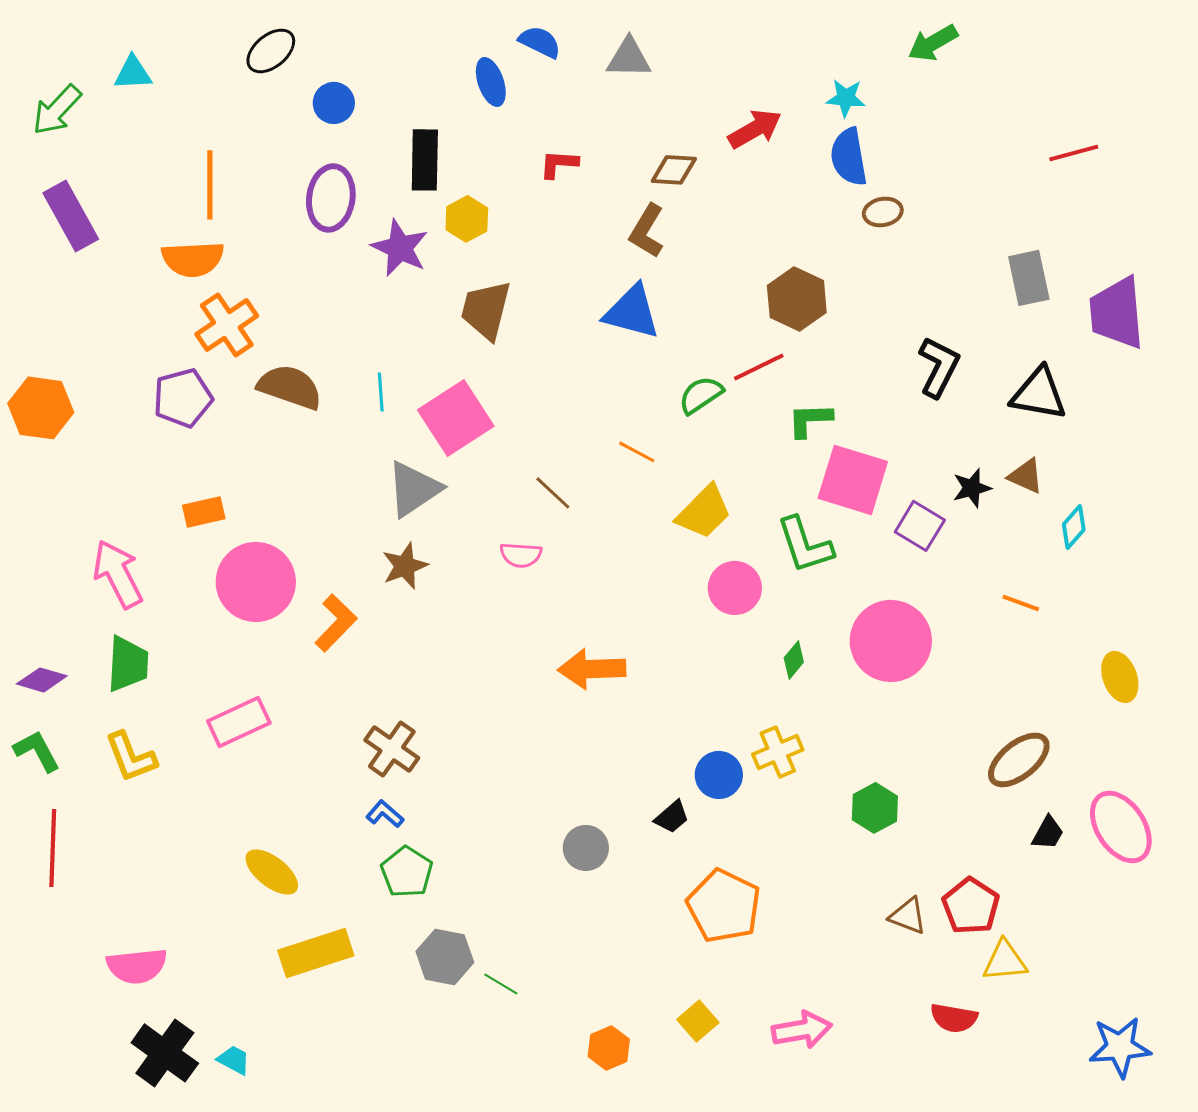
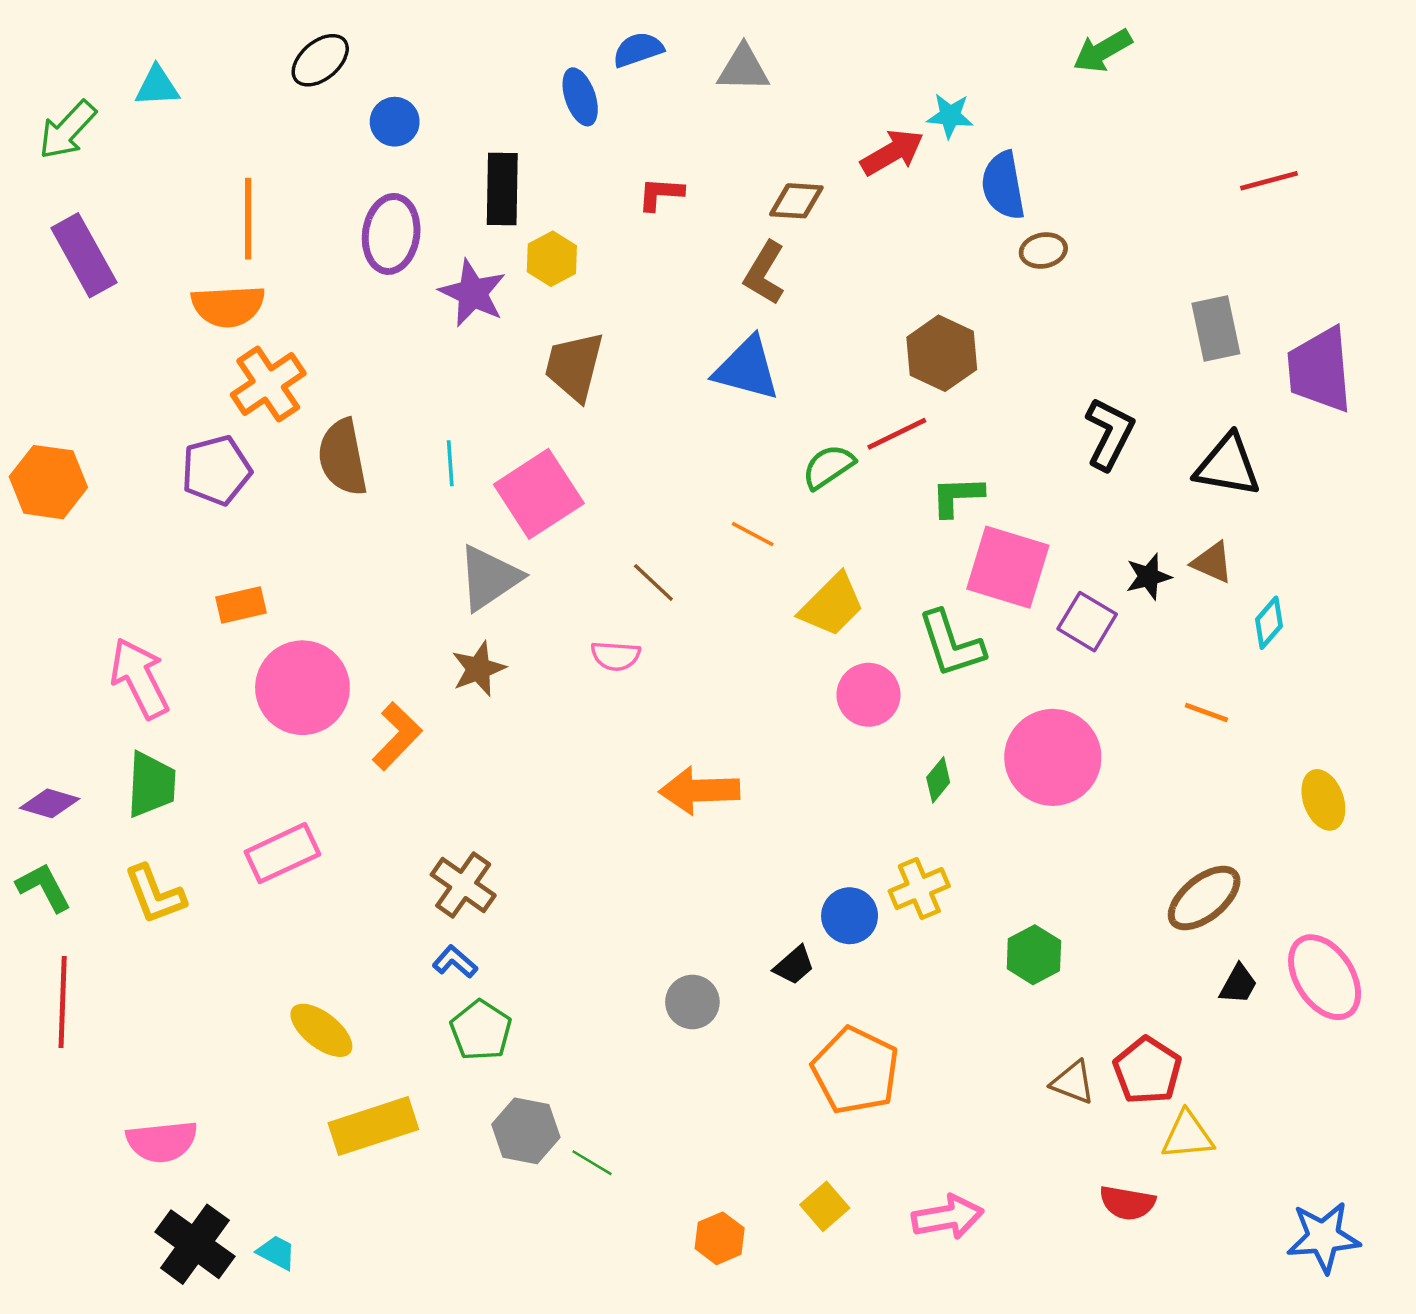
blue semicircle: (540, 42) -> (638, 50), turned -45
cyan star: (846, 98) -> (950, 116), moved
brown semicircle: (290, 387) -> (343, 457), turned -120

